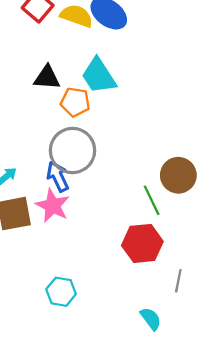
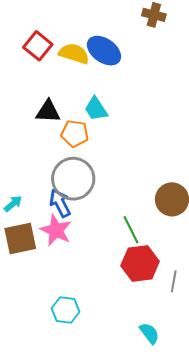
cyan trapezoid: (99, 76) -> (96, 109), size x0.7
green line: (152, 200) -> (131, 230), moved
gray line: (178, 281) -> (174, 281), moved

